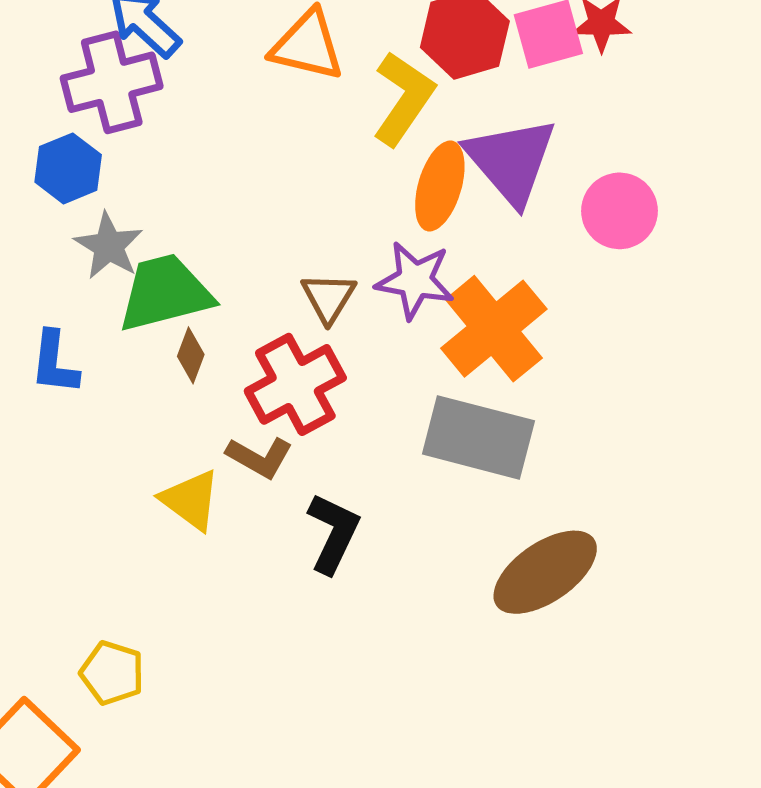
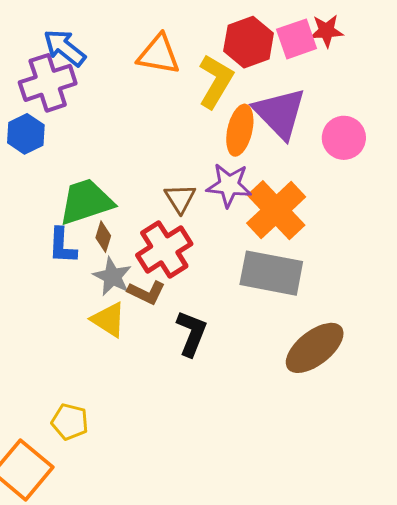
gray star: (109, 246) -> (112, 277), moved
blue L-shape: (54, 363) -> (62, 246), moved

